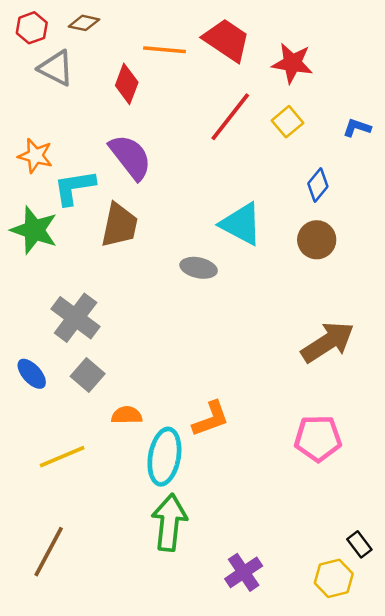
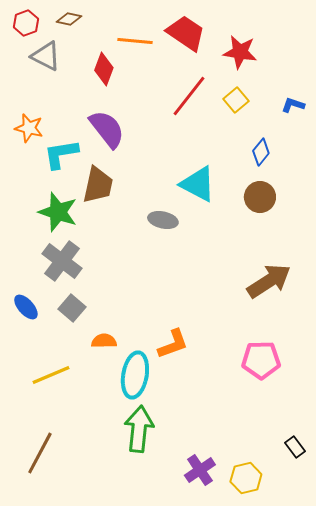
green star: (34, 230) -> (58, 212), moved
yellow hexagon: (334, 578) -> (246, 478), moved

